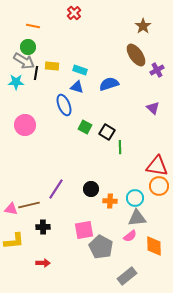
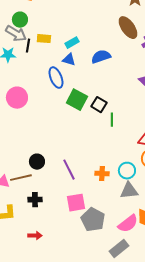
cyan rectangle: (80, 70) -> (72, 43), turned -48
green square: (85, 127) -> (77, 100), size x1.5
purple line: (56, 189) -> (69, 170), moved, turned -60
black circle: (91, 189) -> (37, 162), moved
pink semicircle: (130, 236) -> (128, 224), moved, size x1.5

